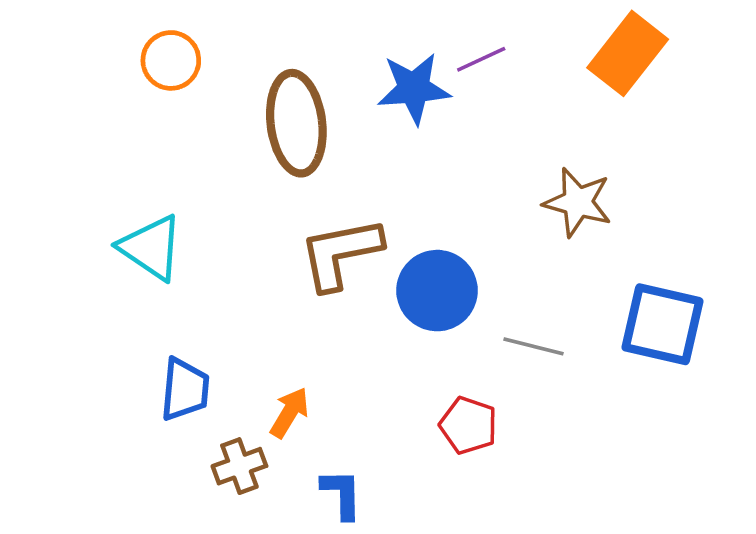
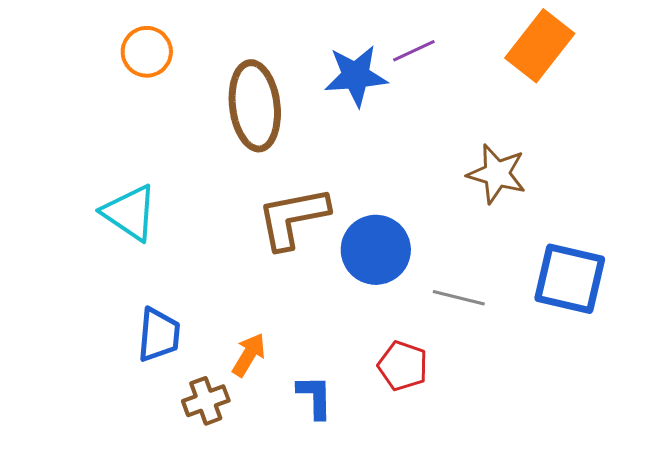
blue L-shape: (342, 494) -> (315, 397), moved

